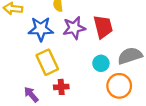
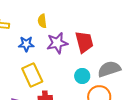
blue star: (41, 29) -> (26, 44), size x0.7

